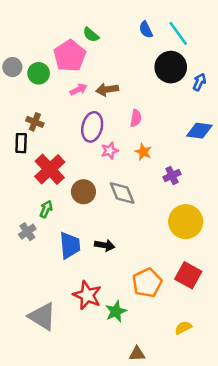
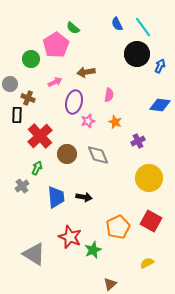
gray circle: (12, 67) -> (10, 84), moved
pink arrow: (78, 89) -> (55, 82), moved
brown triangle: (137, 354) -> (110, 284), turned -40

